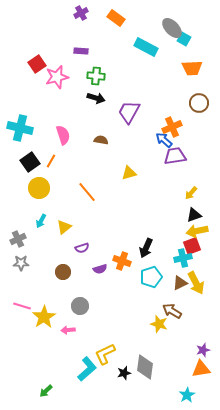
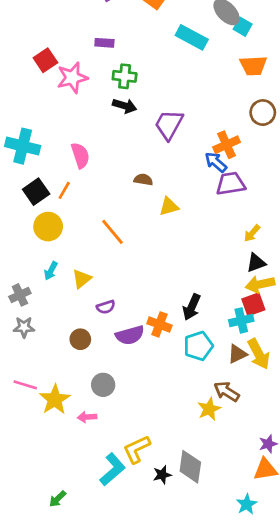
brown semicircle: (101, 140) -> (143, 180), moved
purple semicircle: (100, 269) -> (130, 335), size x1.5
yellow star: (159, 324) -> (209, 409), turned 30

